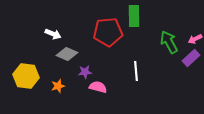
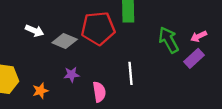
gray diamond: (67, 54) -> (65, 41), moved
pink semicircle: (98, 87) -> (99, 92), moved, turned 66

